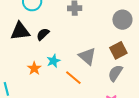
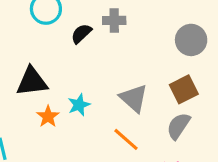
black triangle: (20, 31) -> (32, 82), moved
black semicircle: (43, 34) -> (81, 34), moved
orange line: (73, 78) -> (126, 139), moved

